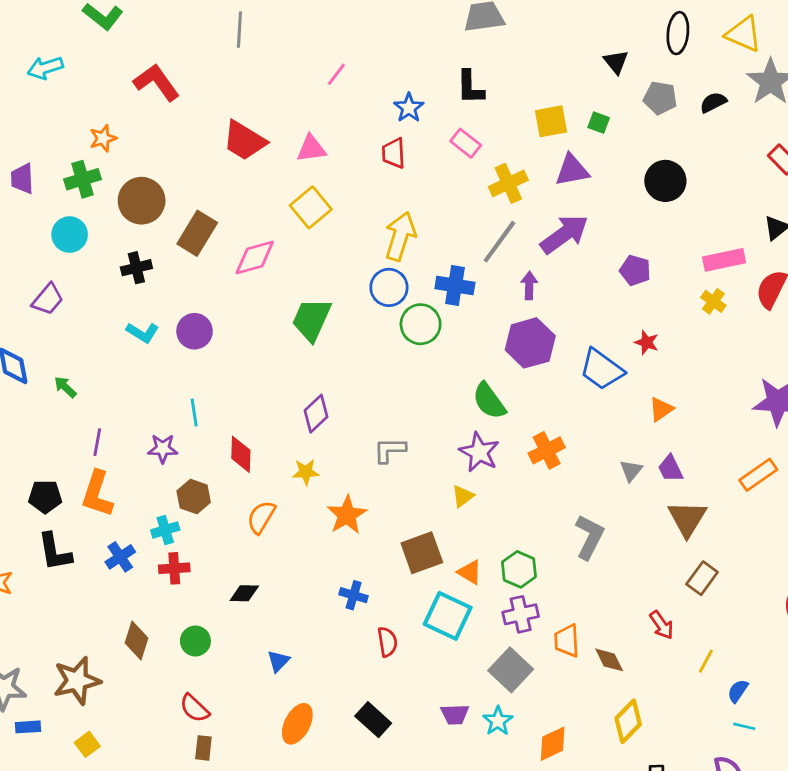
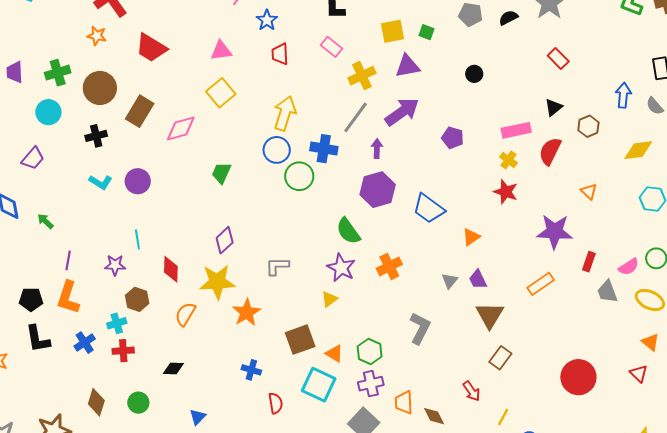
blue star: (409, 108) -> (267, 20), moved
orange star: (103, 138) -> (97, 36), moved, turned 30
red trapezoid: (244, 141) -> (151, 48), moved
black circle: (665, 181) -> (474, 74), size x0.6
green trapezoid: (311, 320) -> (221, 173), size x0.7
red star: (647, 342) -> (506, 192), moved, size x1.4
yellow star: (306, 472) -> (217, 282), size x1.8

